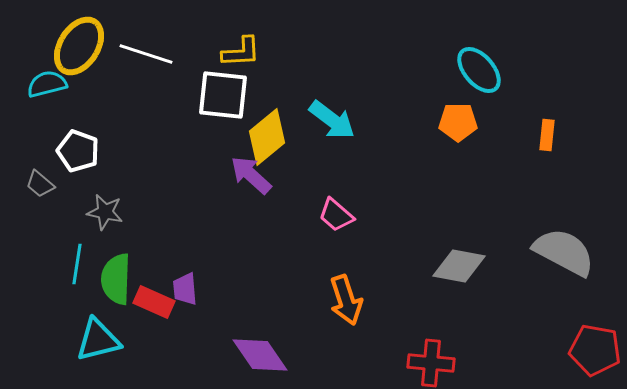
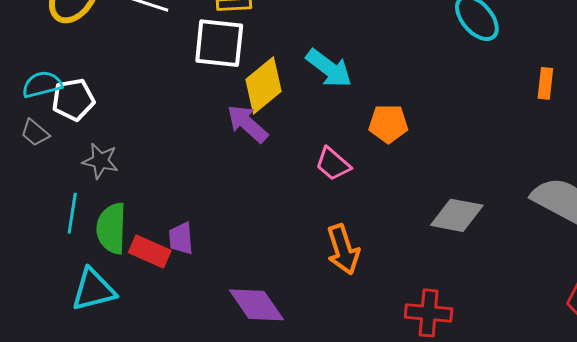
cyan semicircle: (47, 84) -> (42, 84), moved
orange pentagon: (458, 122) -> (388, 124), moved
white pentagon: (78, 151) -> (73, 100), turned -30

